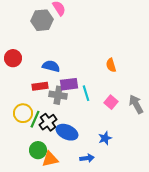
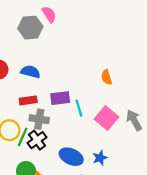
blue semicircle: (51, 66) -> (30, 72), moved
gray cross: (58, 95) -> (39, 119), moved
pink square: (111, 102) -> (107, 118), size x1.5
blue ellipse: (67, 132) -> (71, 157), moved

